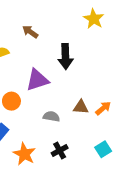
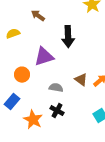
brown triangle: (81, 107) -> (81, 80), turned 32
black cross: (60, 150) -> (57, 111), moved, turned -32

